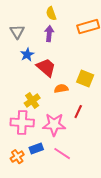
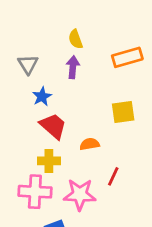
red trapezoid: (46, 68) -> (53, 126), moved
yellow square: (85, 79) -> (123, 112), moved, turned -30
yellow cross: (32, 101) -> (49, 161), turned 35

